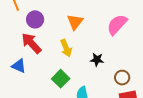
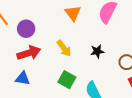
orange triangle: (75, 22) -> (73, 13), moved
red arrow: (31, 43) -> (29, 53), turned 130

